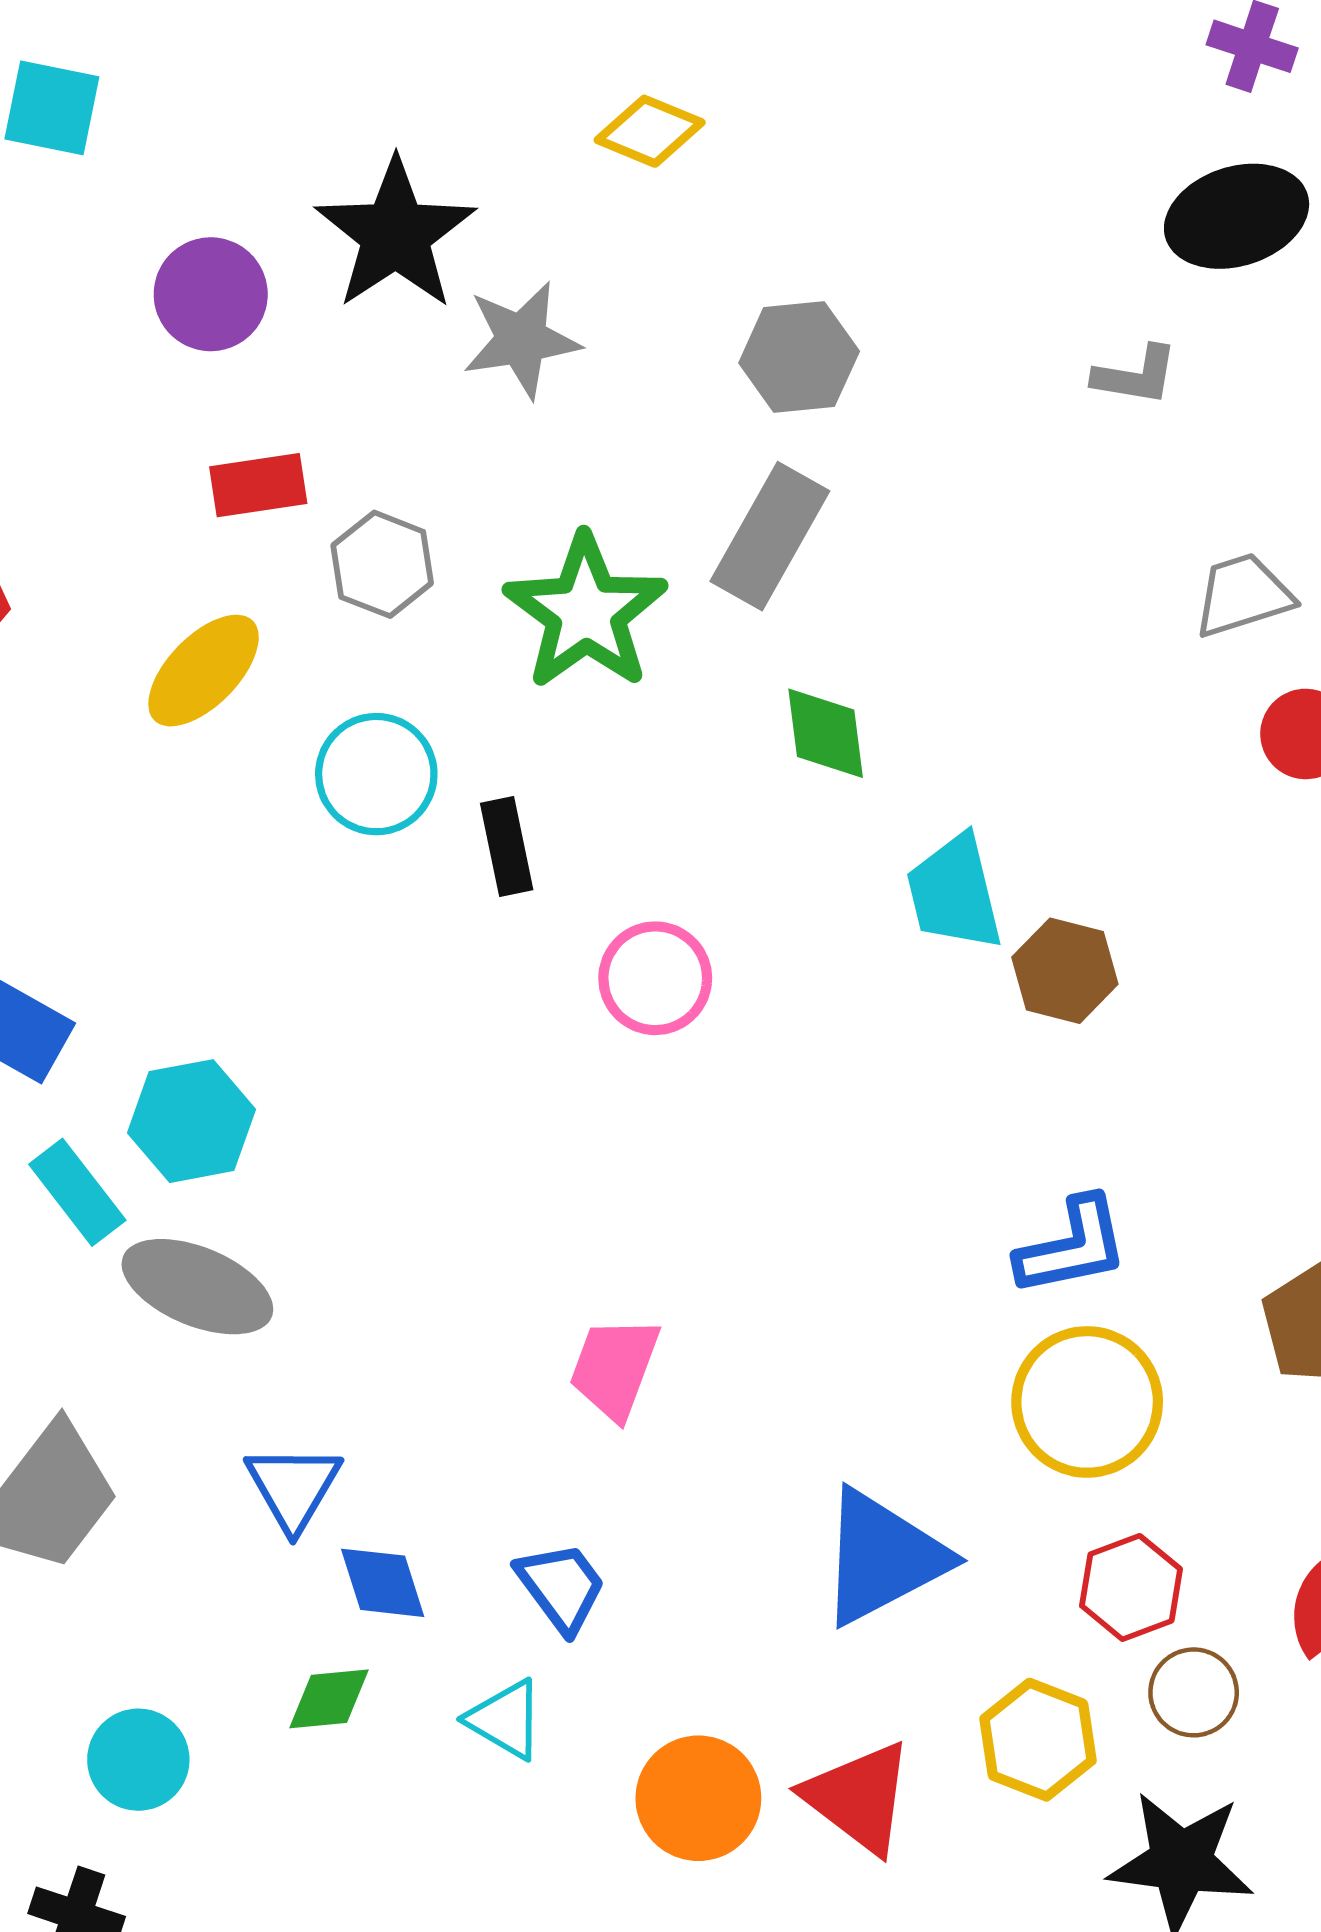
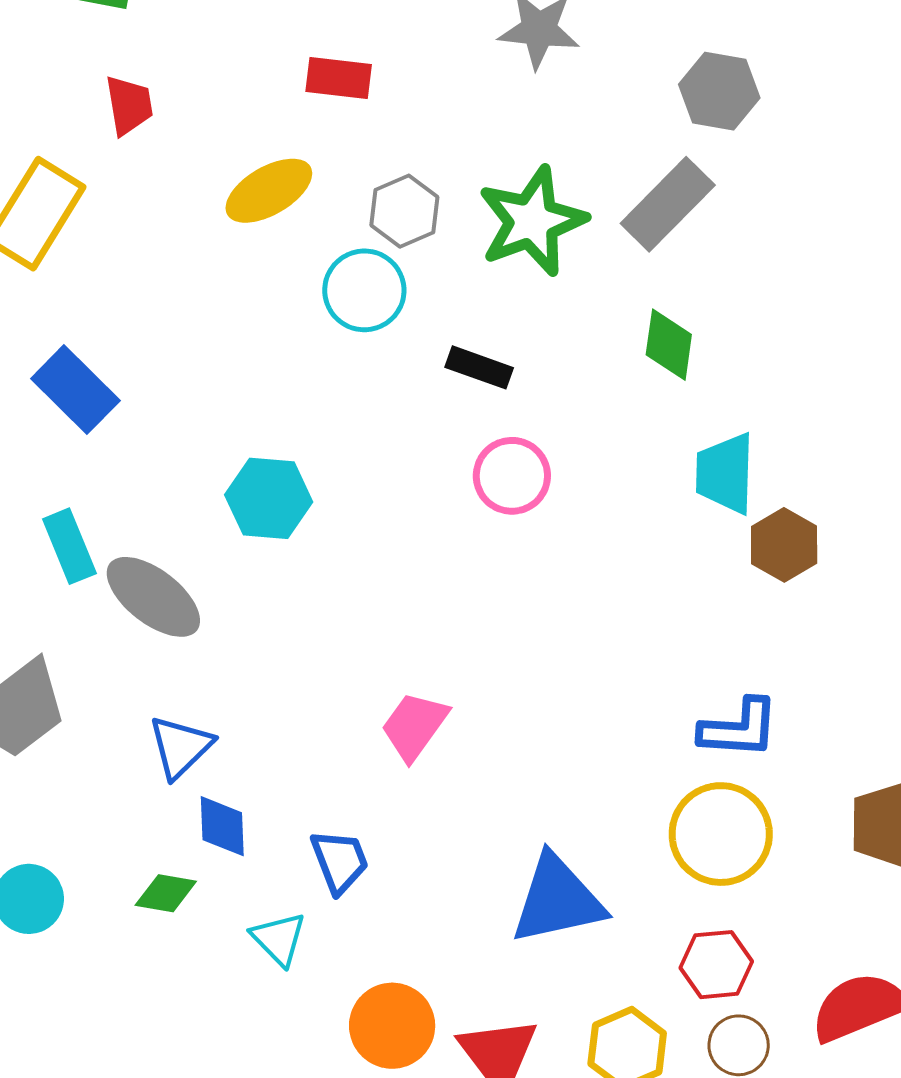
gray hexagon: (382, 564) -> (404, 211), moved
black rectangle: (507, 846) -> (479, 367), moved, turned -74
cyan hexagon: (191, 1121) -> (269, 498), moved
cyan rectangle: (77, 1192) -> (69, 546), moved

